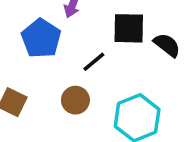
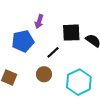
blue pentagon: (41, 38) -> (23, 41), turned 30

